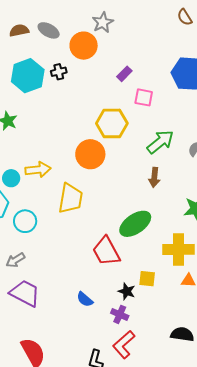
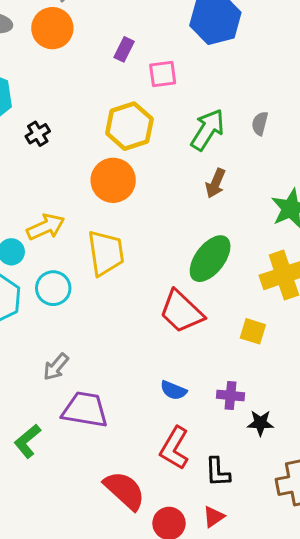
black cross: (59, 72) -> (38, 134), moved
brown arrow: (154, 177) -> (216, 183), turned 36
cyan circle: (25, 221) -> (53, 288), moved
yellow square: (147, 279) -> (253, 331), turned 30
black star: (127, 291) -> (260, 423), moved
red L-shape: (124, 345) -> (174, 448), moved

